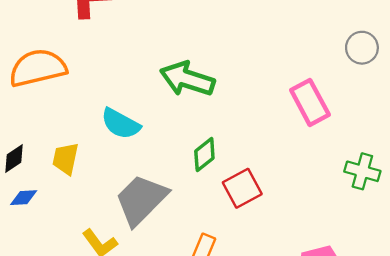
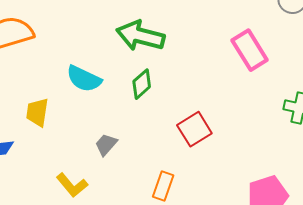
green diamond: (204, 155) -> (142, 84), moved
gray trapezoid: (141, 200) -> (106, 145), size x0.5

